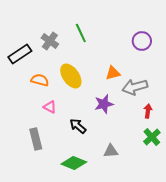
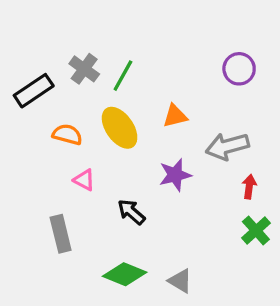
green line: (81, 33) -> (123, 76), moved, turned 54
orange triangle: (113, 73) -> (175, 116), moved
gray triangle: (111, 151) -> (180, 281), moved, turned 35

